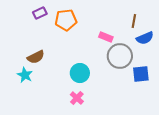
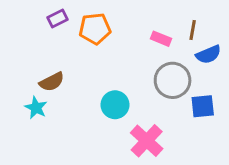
pink rectangle: (106, 37) -> (161, 39), moved
pink cross: (77, 98) -> (147, 141), moved, size x1.6

